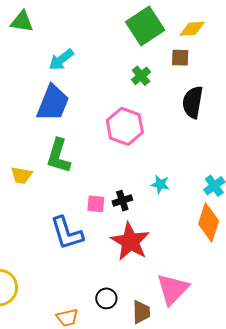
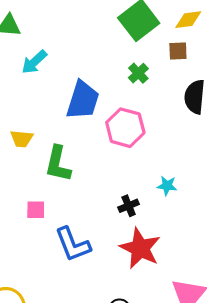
cyan arrow: (61, 60) -> (34, 62), moved
blue trapezoid: (53, 103) -> (83, 100), moved
yellow trapezoid: (21, 175) -> (22, 139), moved
pink square: (96, 204) -> (36, 210), moved

